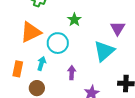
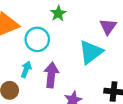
cyan arrow: (42, 63) -> (26, 69), moved
purple arrow: (72, 73) -> (51, 75), size x1.5

